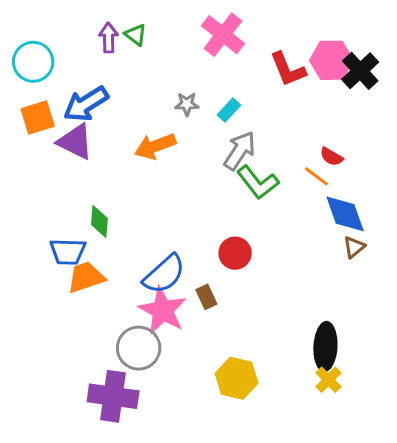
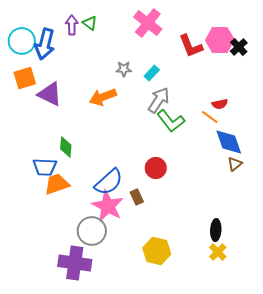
black cross: (360, 71) -> (239, 47), size x0.7
blue arrow: (86, 104) -> (45, 44), moved, turned -44
red semicircle: (331, 157) -> (220, 104), turned -42
black ellipse: (325, 347) -> (216, 230), size x0.7

